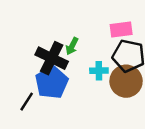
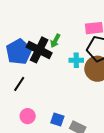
blue pentagon: (52, 82) -> (19, 52), moved

